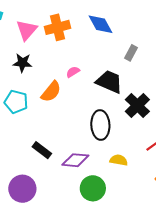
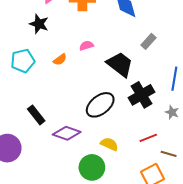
orange semicircle: (51, 92) -> (60, 60), size x0.6
cyan pentagon: (16, 102) -> (23, 61), turned 30
black ellipse: (100, 125) -> (100, 105), turned 40
green circle: (93, 188) -> (92, 167), moved

